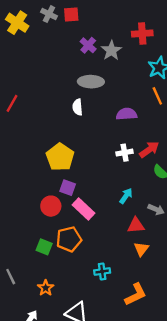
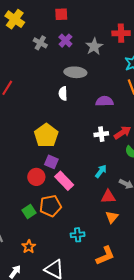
gray cross: (49, 14) -> (40, 43), moved
purple cross: (88, 45) -> (65, 41), moved
green square: (44, 247) -> (29, 212), turned 32

